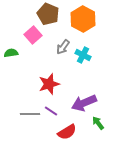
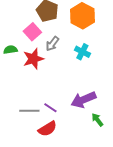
gray arrow: (63, 47) -> (52, 44), moved
red star: (49, 84) -> (33, 59), moved
red semicircle: (67, 132) -> (47, 129), moved

